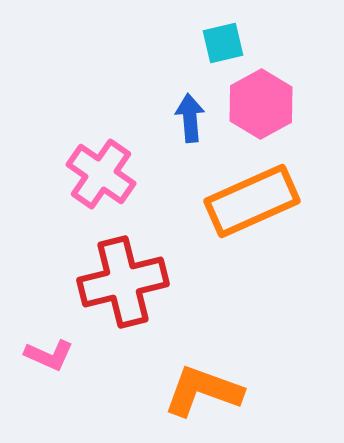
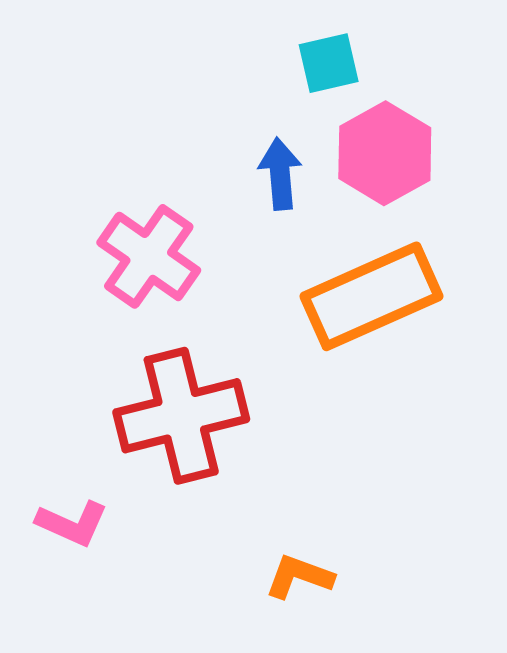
orange L-shape: (203, 391) -> (299, 577), size x0.6

